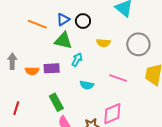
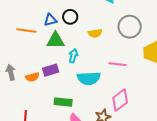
blue triangle: (63, 19) -> (50, 20), turned 32
cyan semicircle: (87, 85) -> (89, 78), size x1.6
green rectangle: (56, 102) -> (63, 102), turned -42

